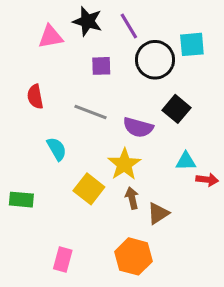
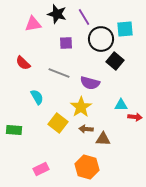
red semicircle: (35, 97) -> (23, 63), turned -35
black square: (177, 109) -> (115, 61), moved
brown arrow: (132, 198) -> (86, 129), turned -72
brown triangle: (158, 213) -> (103, 139), turned 35
pink rectangle: (63, 260) -> (41, 169), turned 49

